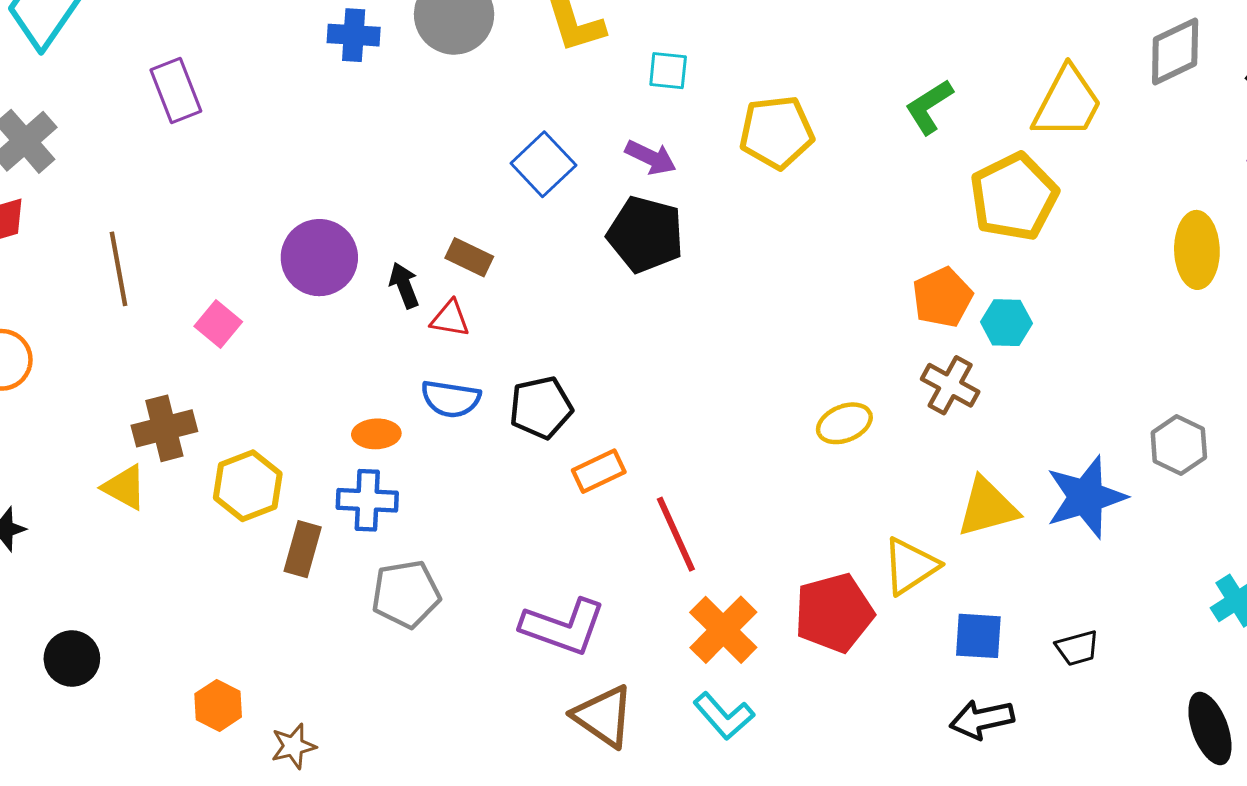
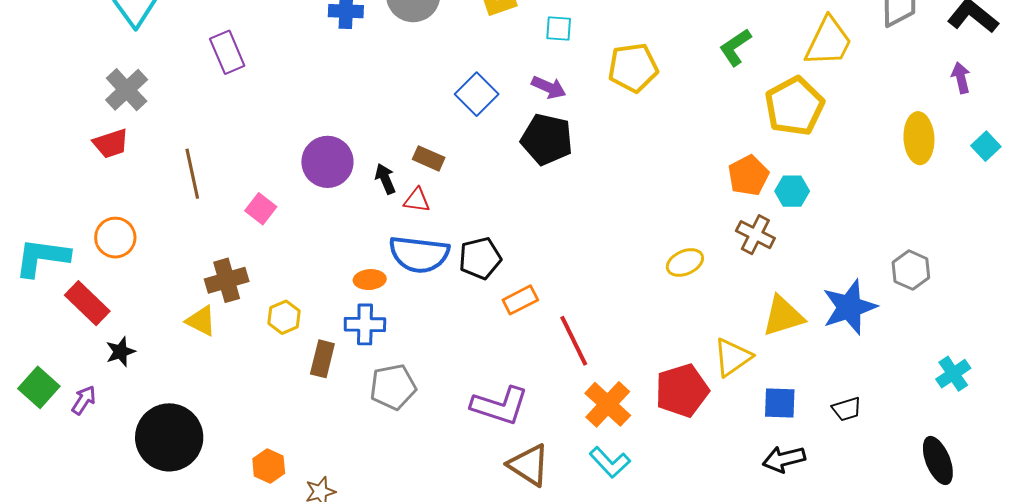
blue semicircle: (451, 399) -> (419, 254), size x1.5
yellow hexagon: (248, 486) -> (284, 317), size x0.7
black circle: (72, 659) -> (169, 437), size x1.8

